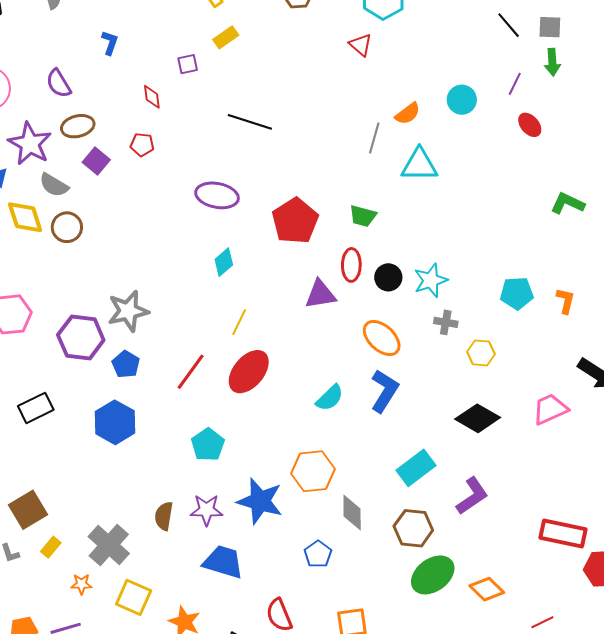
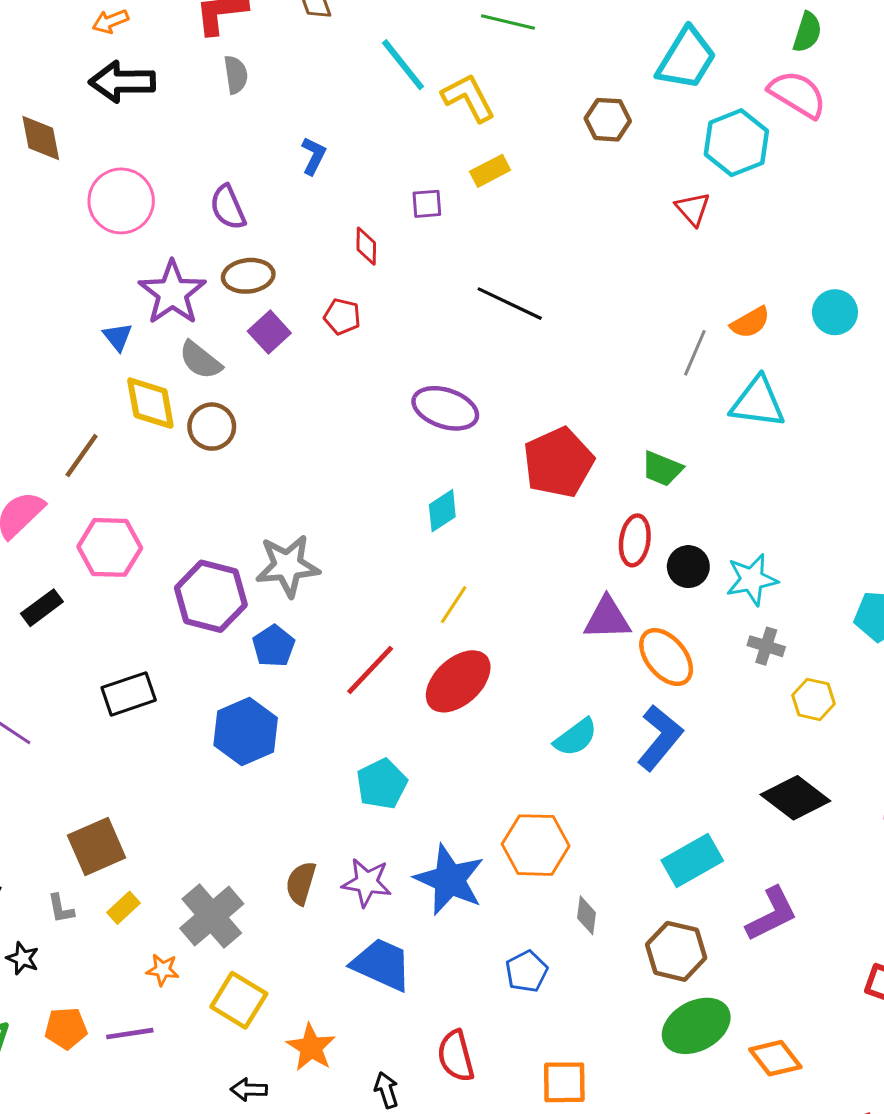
purple triangle: (320, 294) -> (607, 618), moved
gray diamond: (352, 513) -> (587, 915), size x0.7

